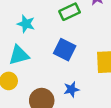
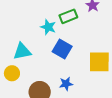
cyan star: (26, 24) -> (48, 27), moved

